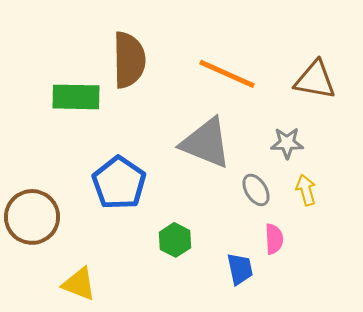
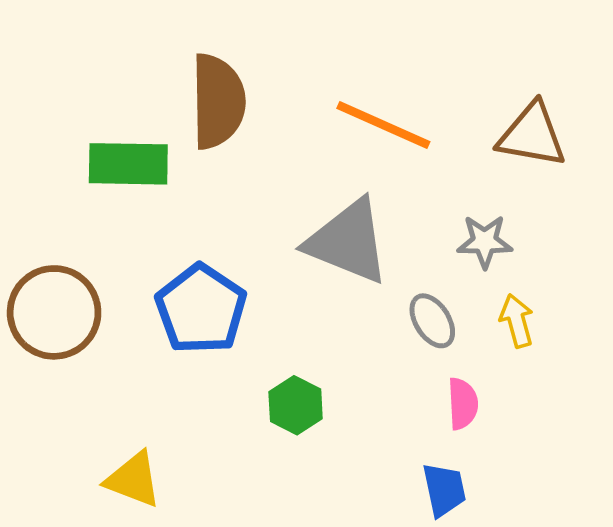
brown circle: (32, 217) -> (54, 312), moved
blue trapezoid: (240, 269) -> (444, 490), moved

